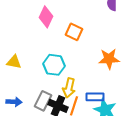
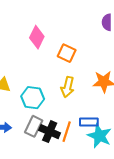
cyan hexagon: (54, 65) -> (33, 98), moved
yellow arrow: (69, 88) -> (68, 87), moved

